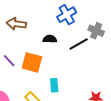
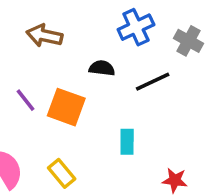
gray cross: (96, 31) -> (189, 41), moved
cyan rectangle: (54, 85) -> (127, 142), moved

